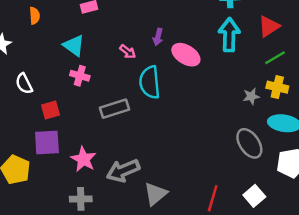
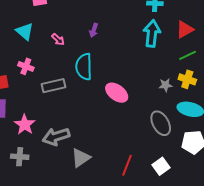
pink arrow: (128, 52) -> (58, 39), moved
pink ellipse: (186, 55) -> (117, 93), moved
pink cross: (80, 76) -> (26, 66), moved

